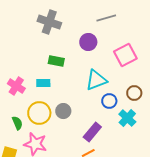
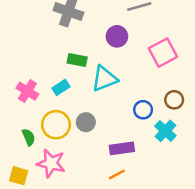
cyan triangle: (96, 80) -> (104, 79), moved
cyan rectangle: (43, 83) -> (61, 87), turned -32
purple rectangle: (92, 132) -> (122, 148), turned 42

